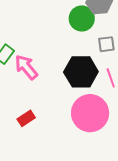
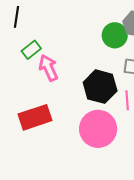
red rectangle: (26, 118) -> (35, 117), size x1.8

